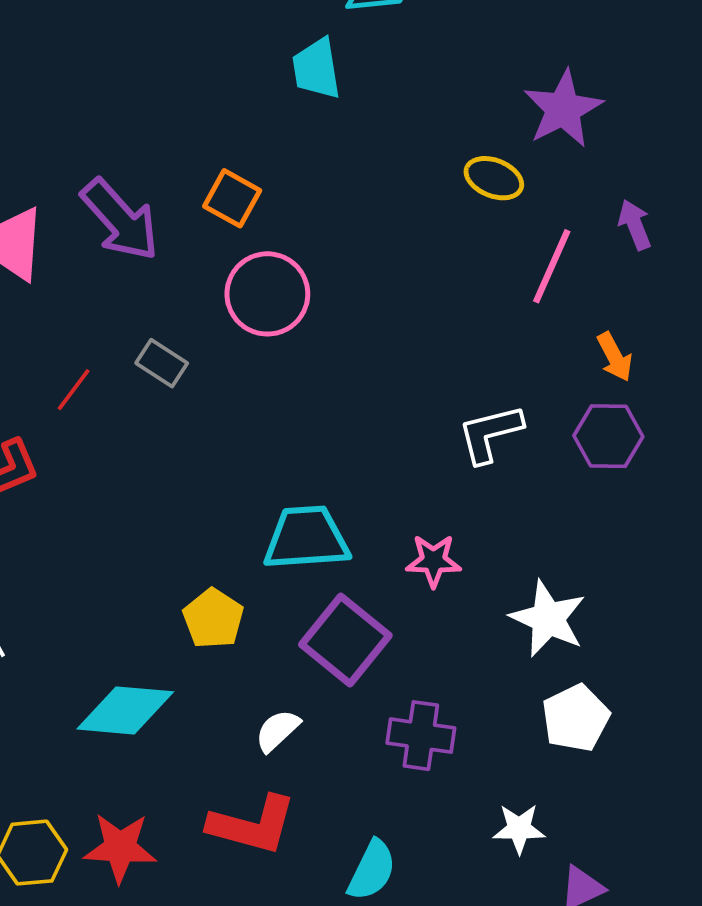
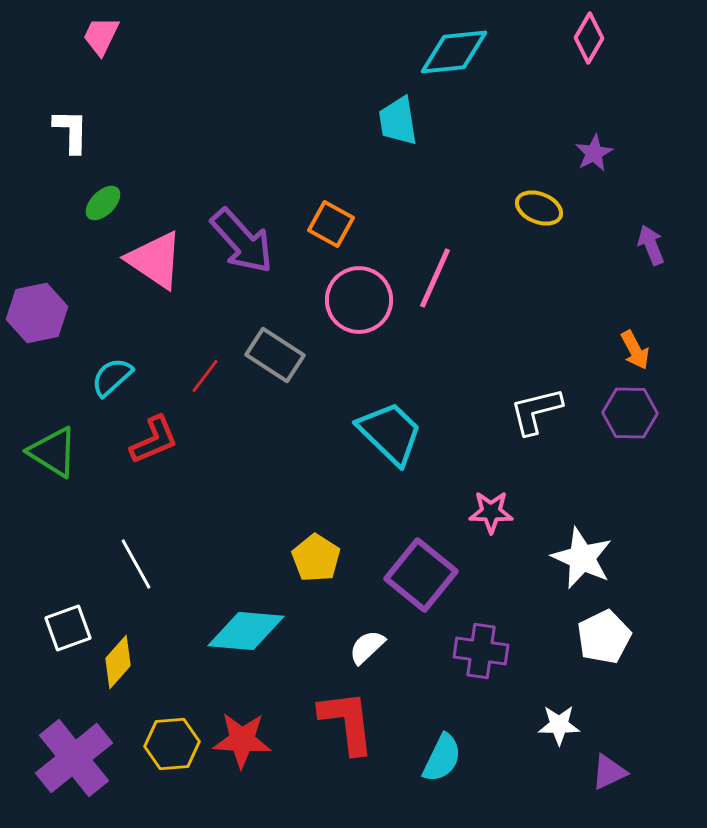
purple star: (563, 109) -> (594, 153), size x0.6
pink line: (552, 266) -> (435, 278), moved
gray rectangle: (162, 363) -> (275, 355), size x1.4
cyan trapezoid: (306, 538) -> (390, 433), moved, turned 48
red L-shape: (252, 825) -> (347, 722), turned -112

